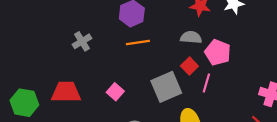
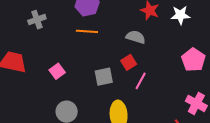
pink pentagon: (218, 52) -> (193, 60), moved
gray square: (166, 87) -> (104, 77), size x0.7

